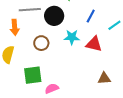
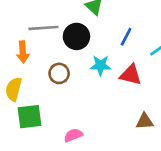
green square: (33, 75) -> (30, 117), moved

